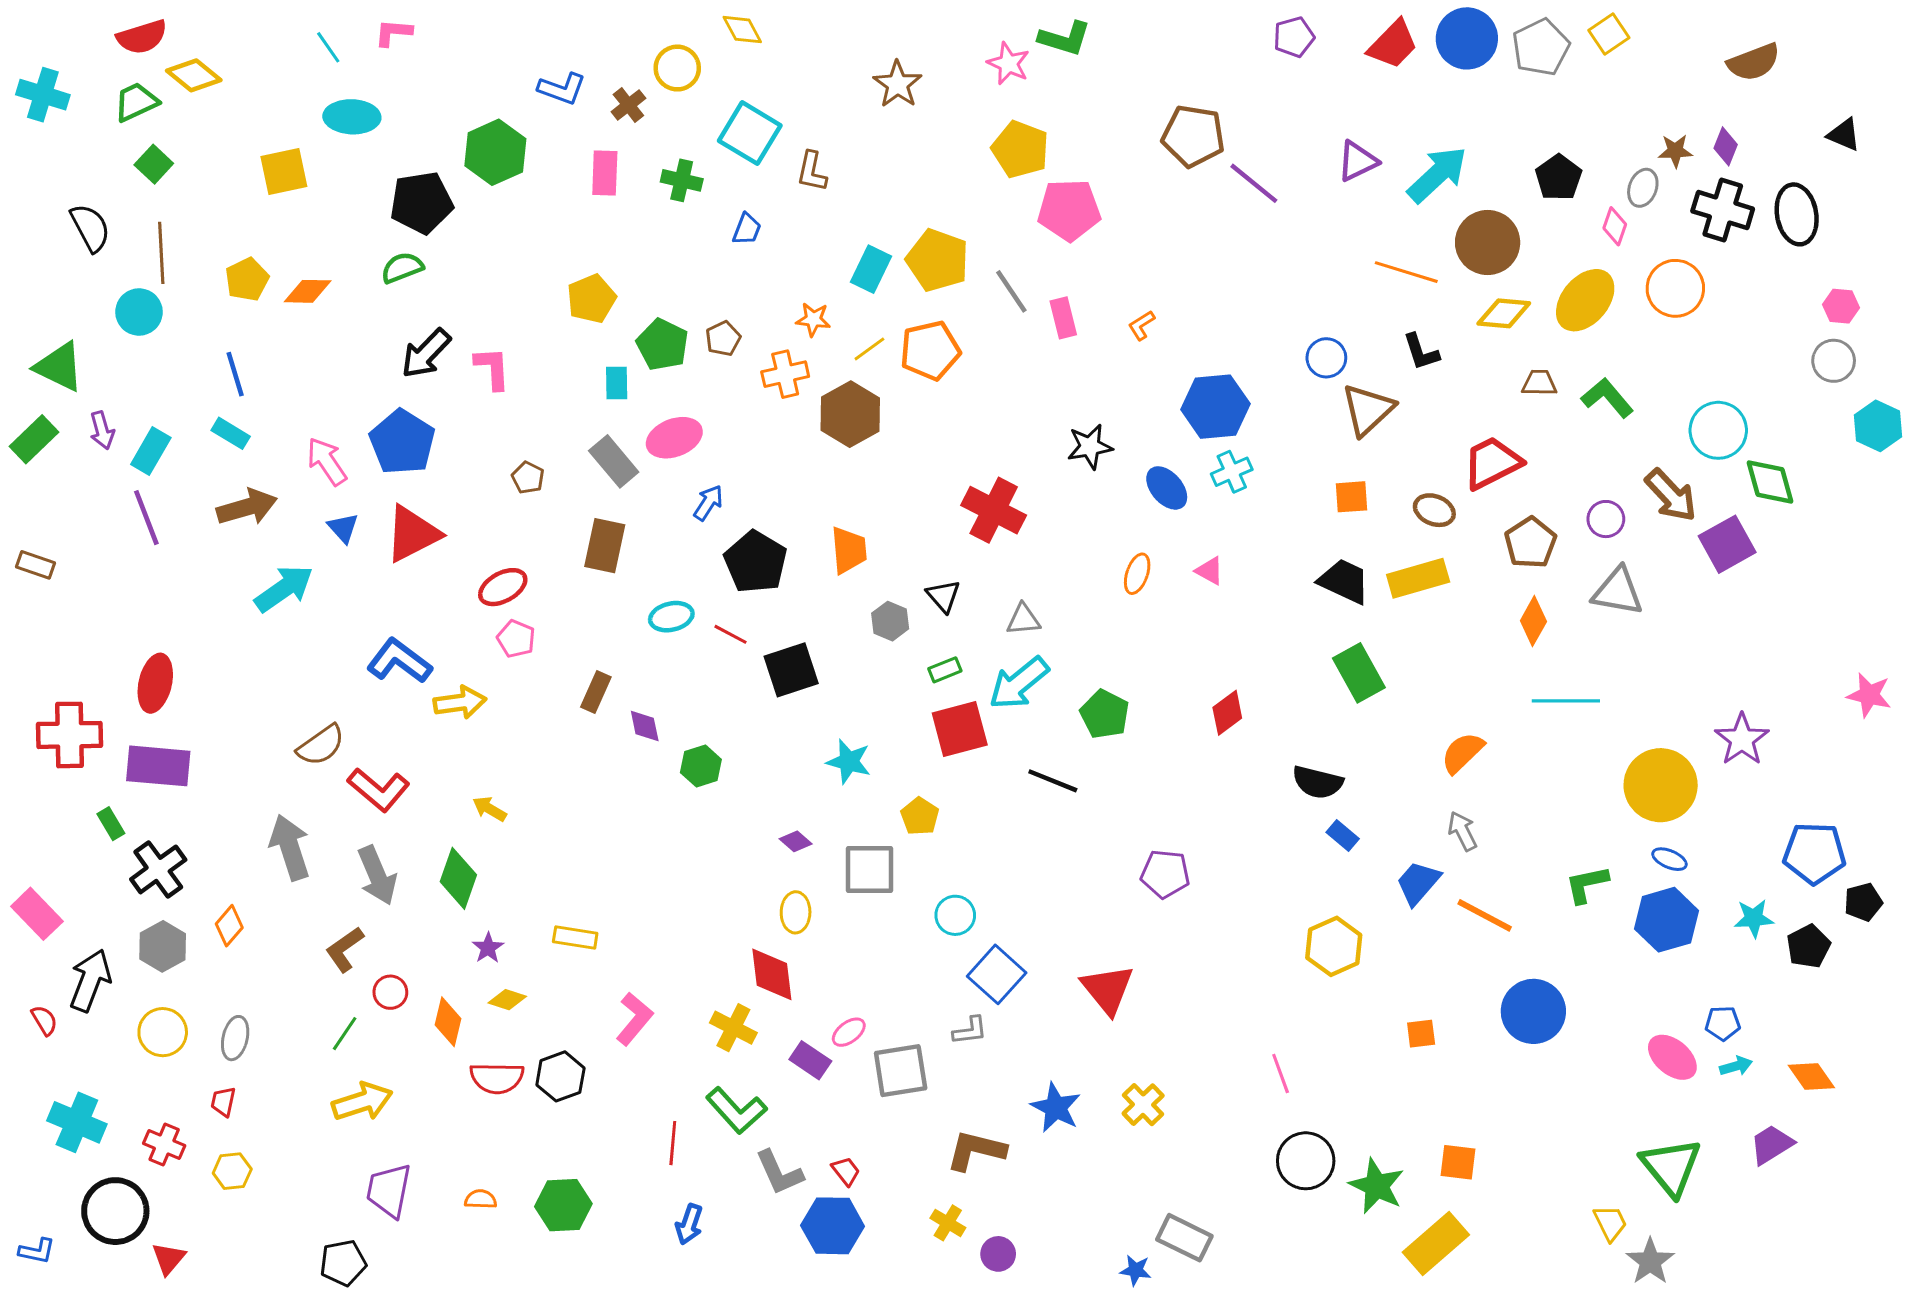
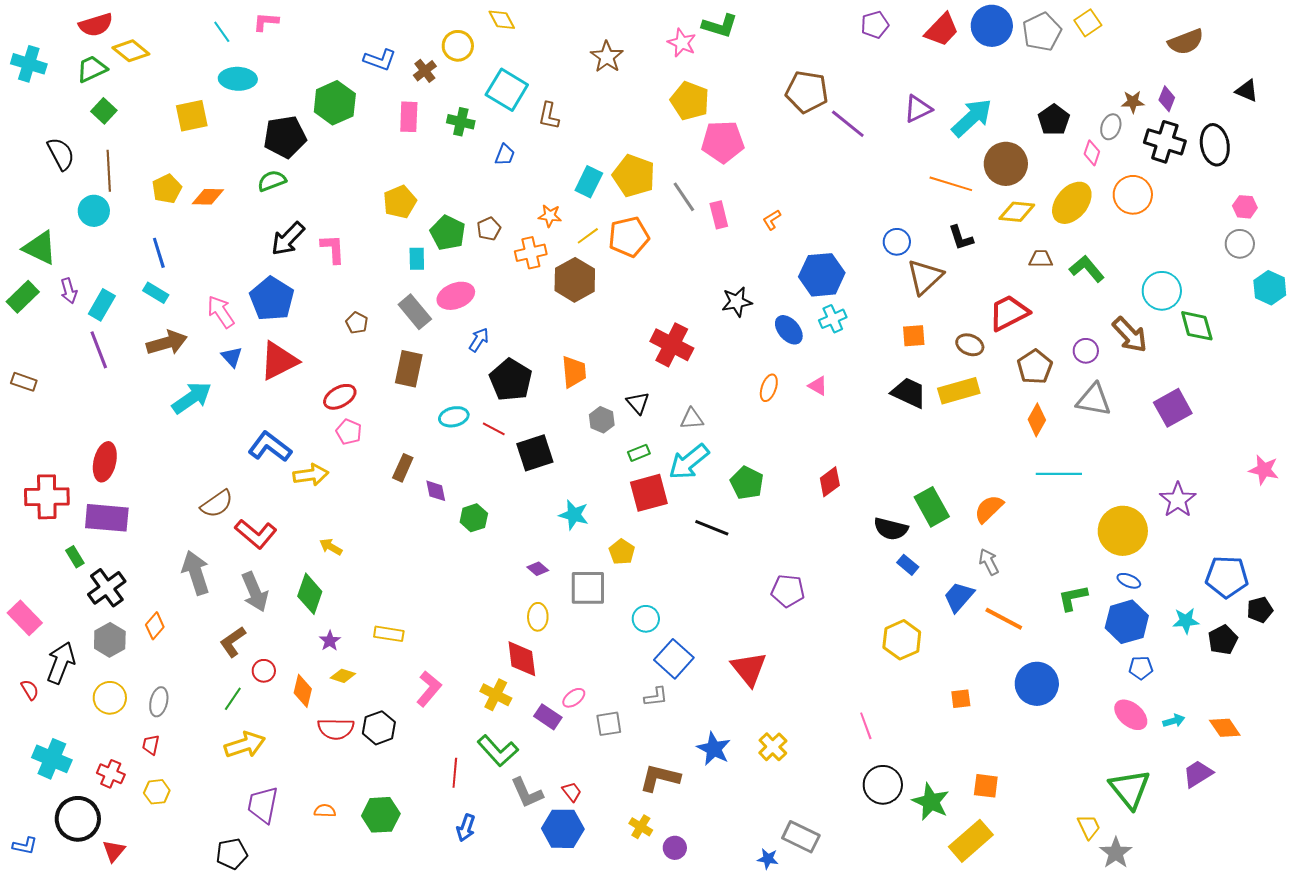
purple square: (1727, 544) -> (1173, 408), moved
green rectangle: (1359, 673) -> (932, 507), moved
blue pentagon: (1723, 1023) -> (1141, 668), moved
gray square: (901, 1071) -> (609, 724), size x0.7

